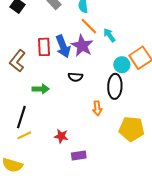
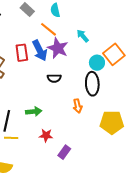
orange line: (89, 26) -> (49, 29), moved
green arrow: (41, 89) -> (34, 112), moved
yellow line: (24, 135) -> (11, 138), turned 32
purple rectangle: (79, 155) -> (64, 152), turned -40

